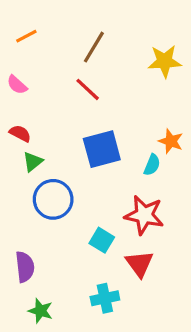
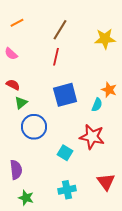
red line: (88, 89) -> (56, 57), turned 60
red triangle: (139, 264) -> (106, 182), moved

